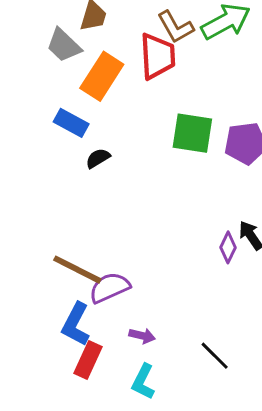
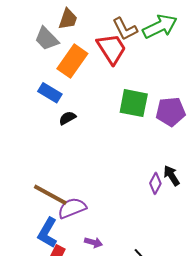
red trapezoid: (157, 56) -> (112, 49), turned -32

